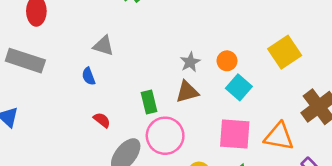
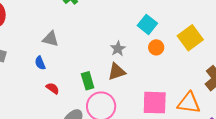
orange circle: (227, 61) -> (156, 47), moved
cyan square: (239, 87) -> (147, 24), moved
red semicircle: (102, 120) -> (53, 88), moved

